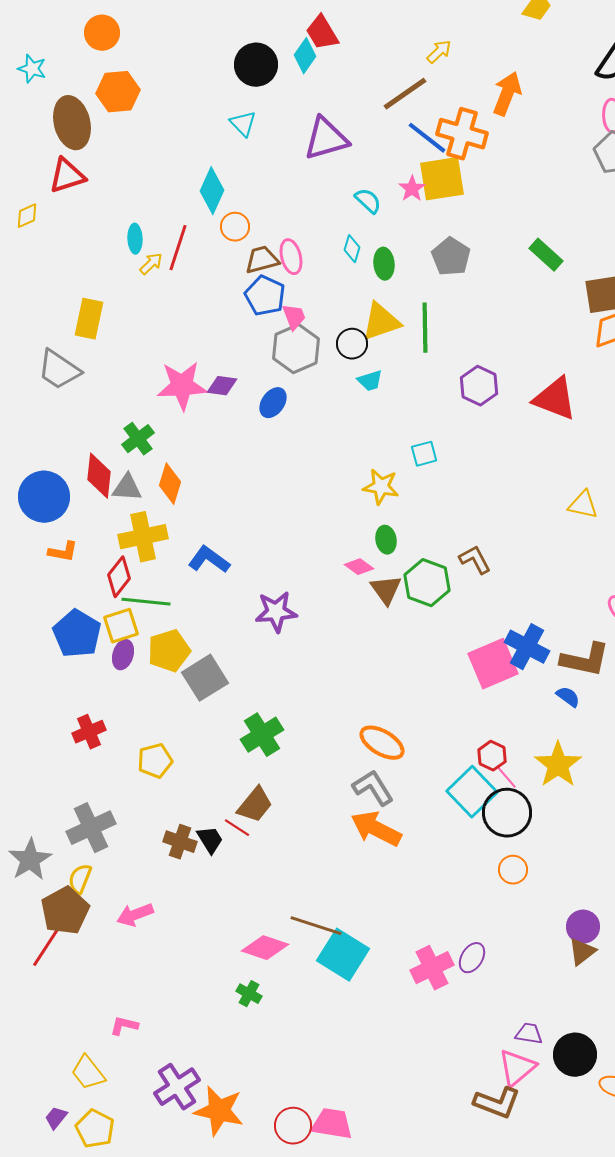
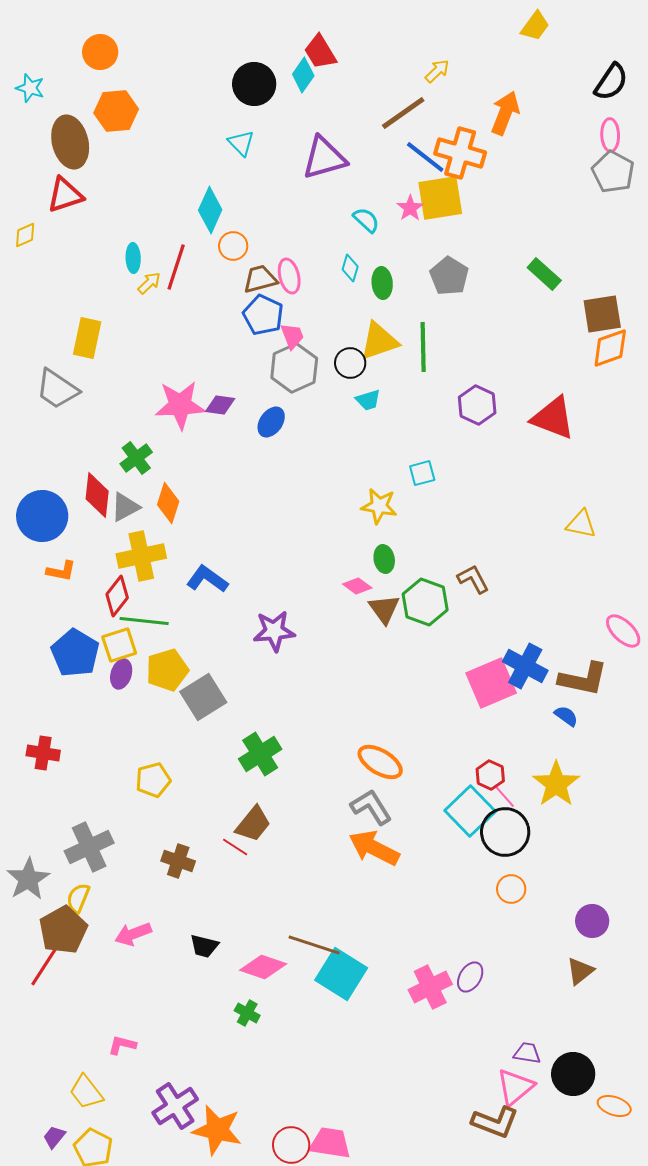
gray triangle: (127, 488) -> (125, 507), turned -32
red cross: (89, 732) -> (43, 753), moved, turned 32
black trapezoid: (210, 840) -> (204, 946), moved, turned 136
purple circle: (583, 927) -> (592, 921), moved

